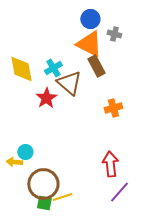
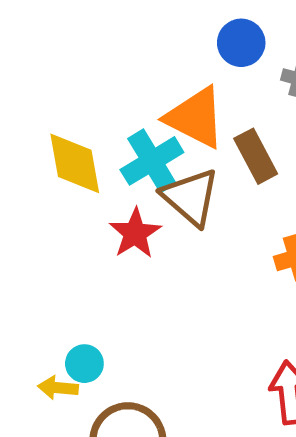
orange triangle: (89, 44) -> (195, 118), moved
cyan cross: (53, 68) -> (152, 161), size x1.4

